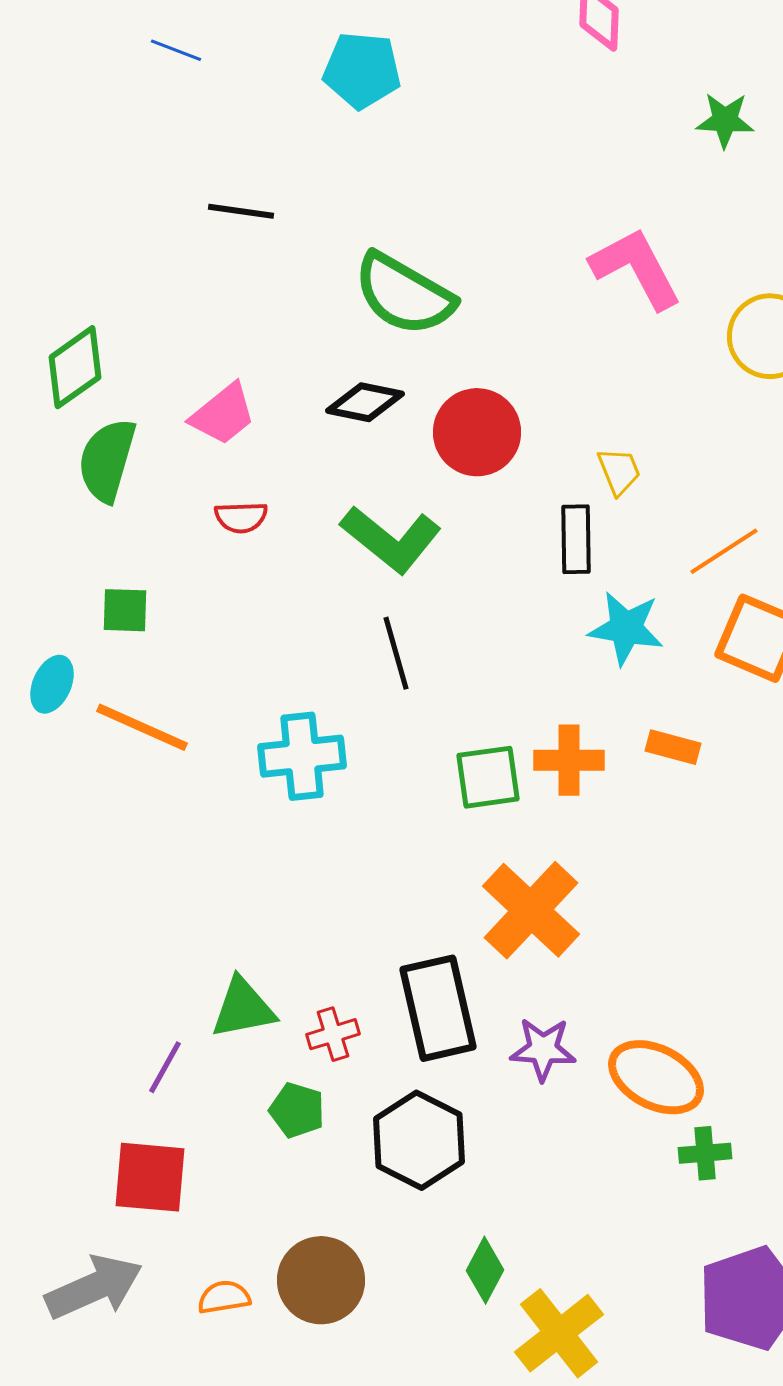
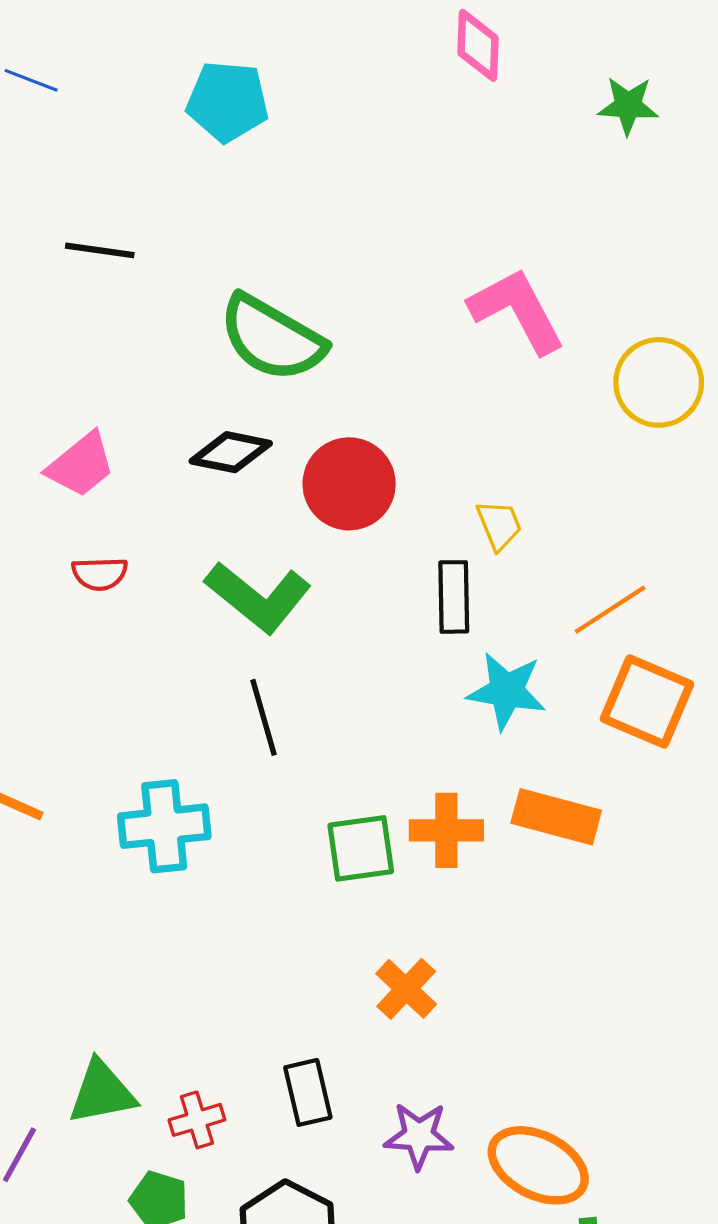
green star: (725, 120) -> (628, 106), moved
orange rectangle: (673, 747) -> (556, 817), size x1.5
orange cross: (531, 910) -> (406, 989), size x0.6
black rectangle: (438, 1008) -> (308, 1092), size x0.6

